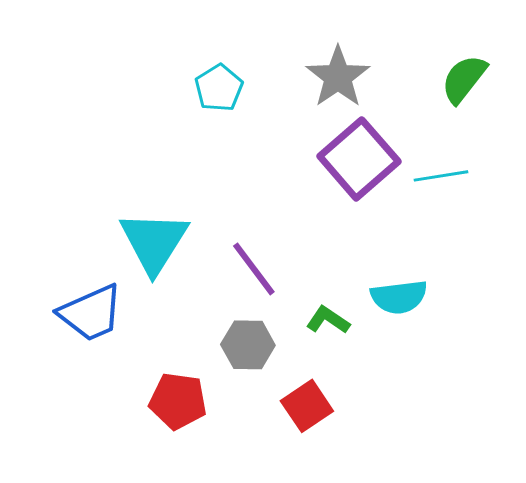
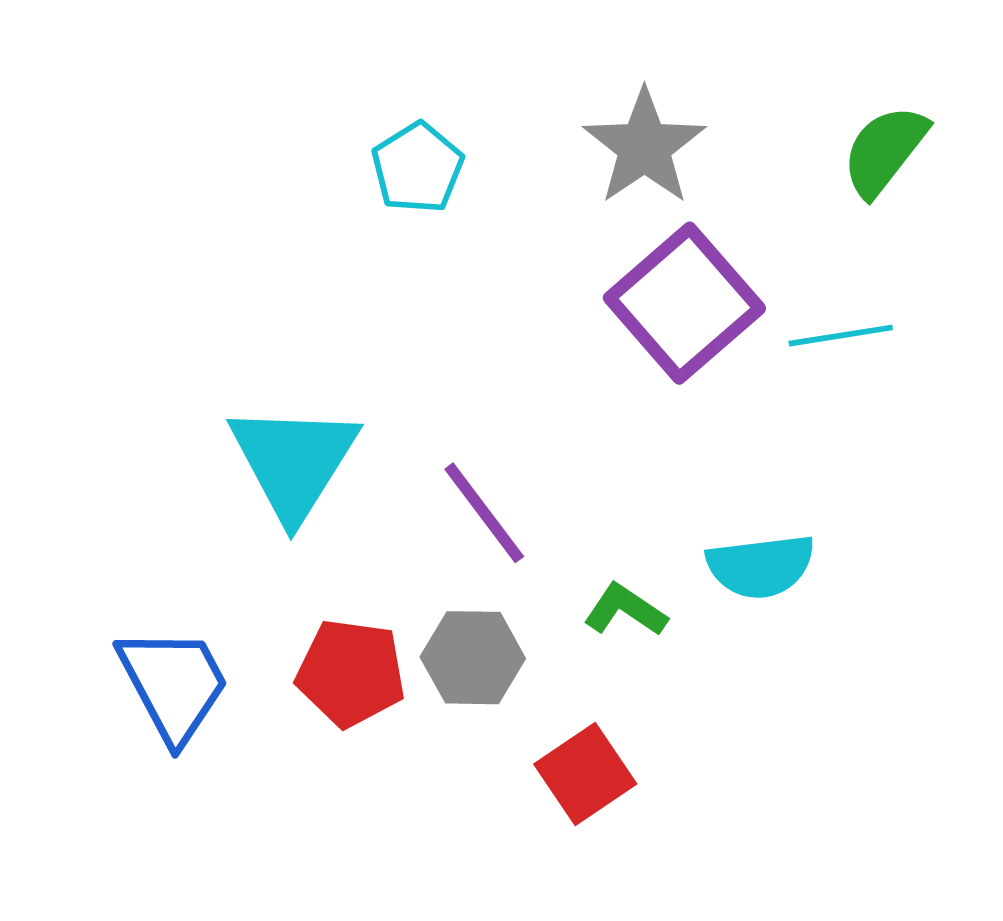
blue trapezoid: (91, 313) -> (173, 684), moved, turned -94
red pentagon: (178, 401) -> (351, 673), moved

